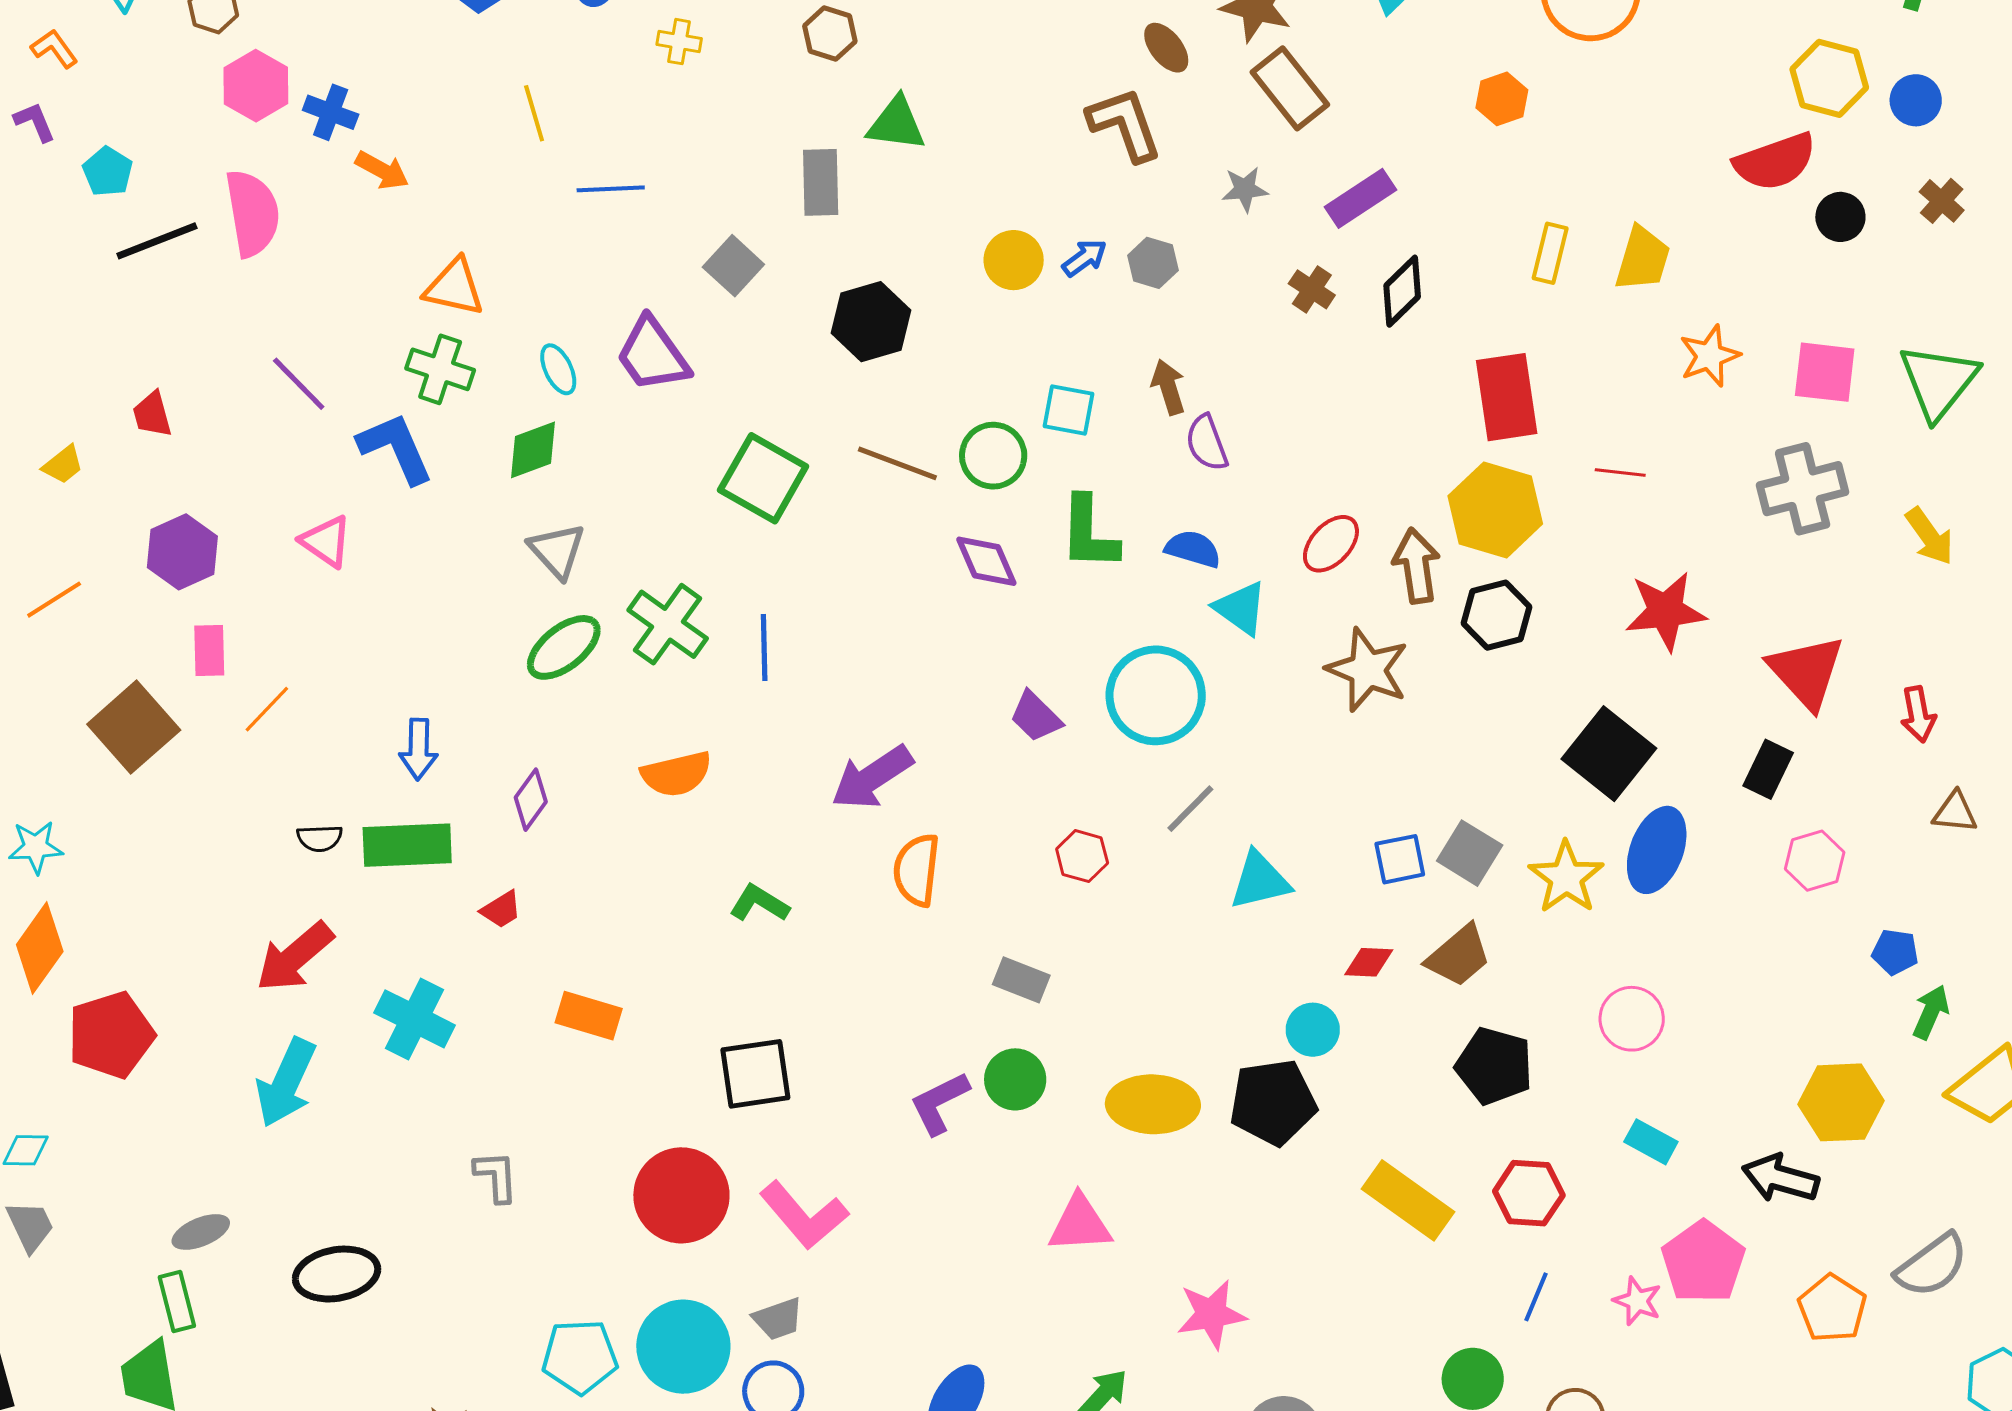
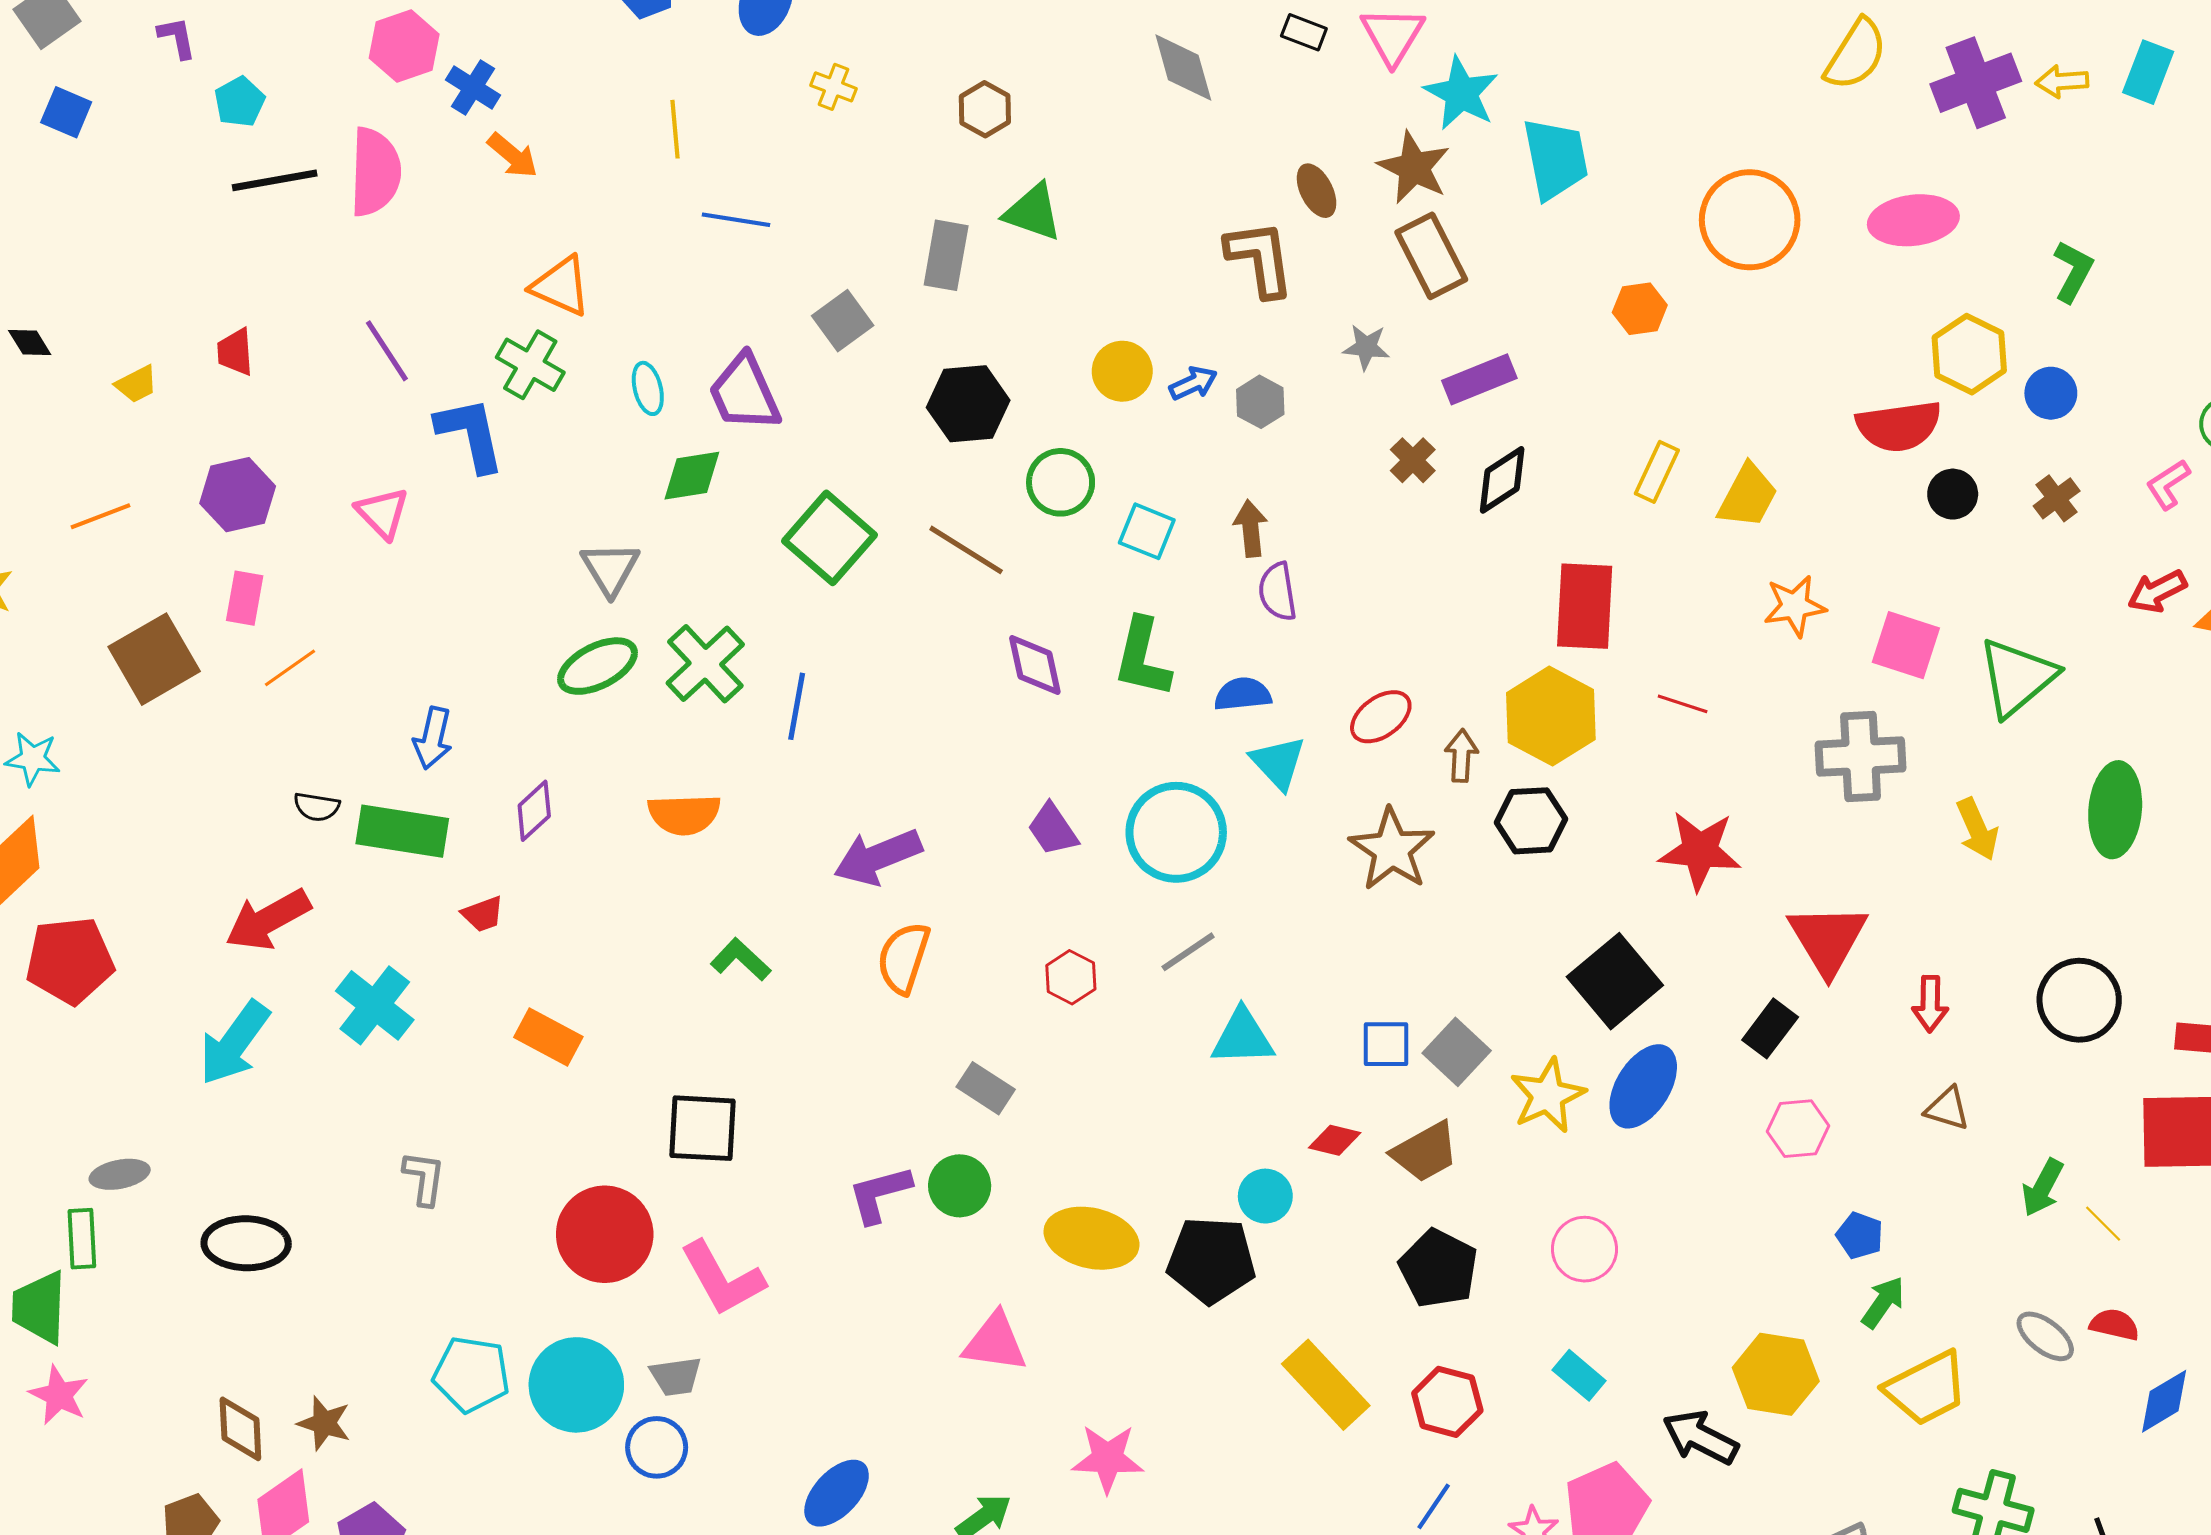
green diamond: (533, 450) -> (692, 476), moved
green circle: (993, 456) -> (1061, 482), moved
blue semicircle: (1193, 549) -> (1243, 694), turned -34
brown arrow: (1416, 566) -> (1461, 756), size x0.7

